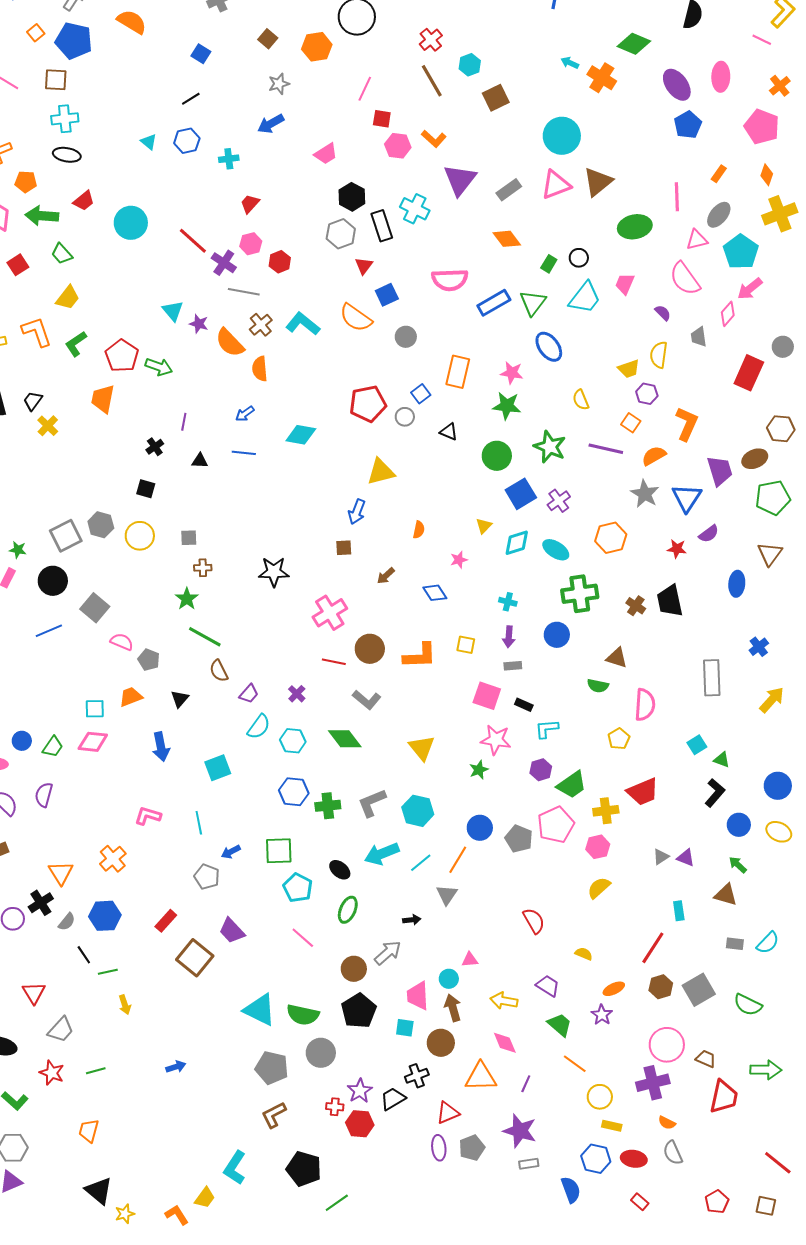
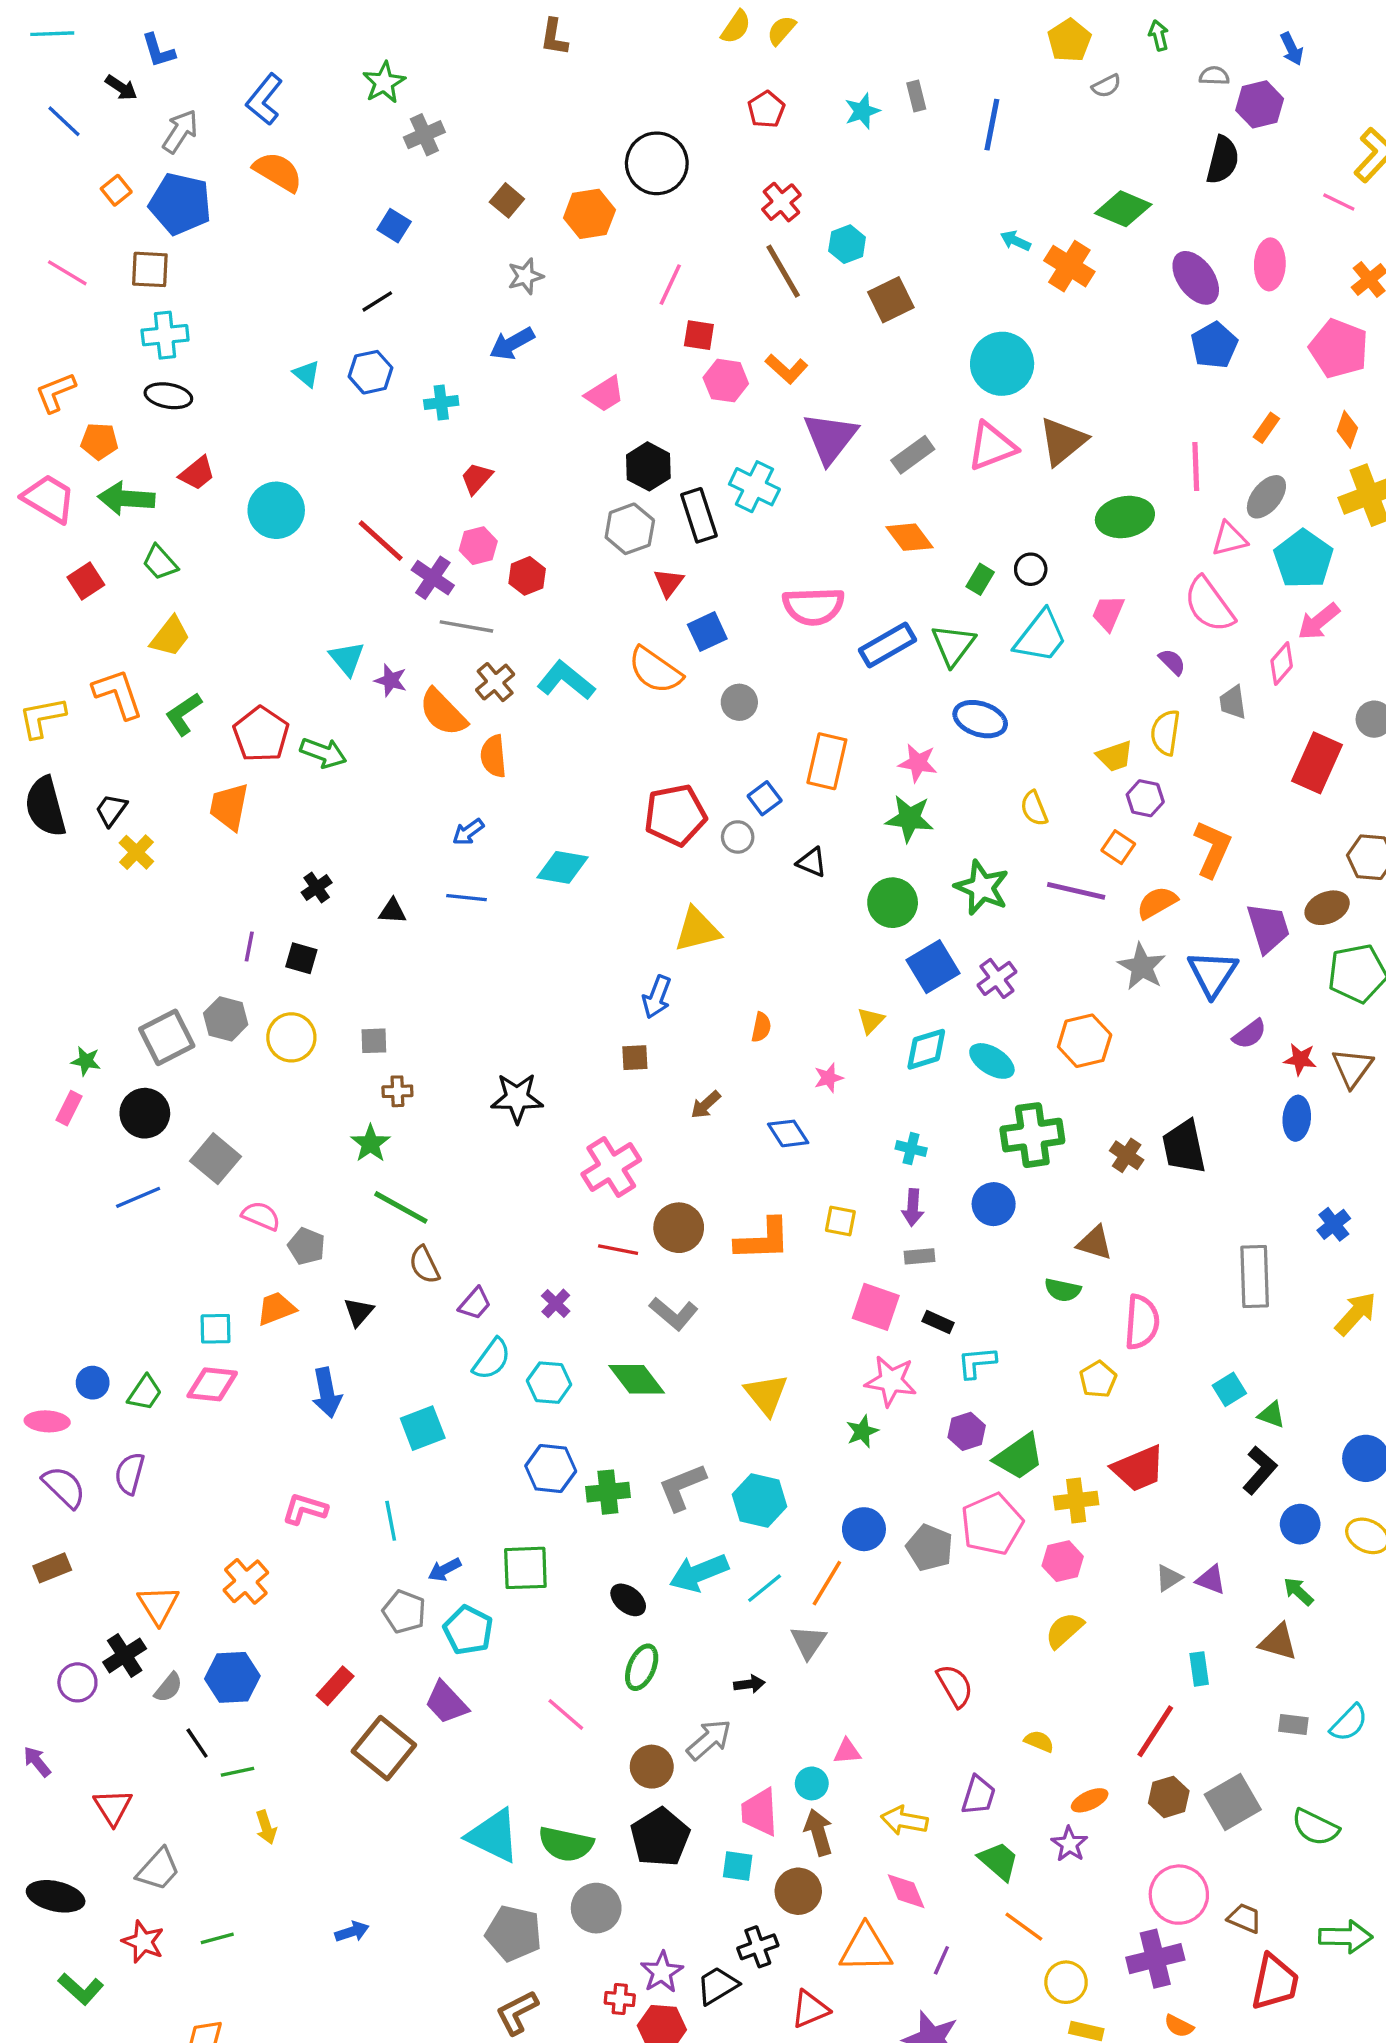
blue ellipse: (549, 347) -> (980, 719), turned -36
purple line: (184, 422) -> (249, 946), moved
red star: (677, 549) -> (1300, 1059), moved
cyan pentagon: (298, 888) -> (468, 1630), moved
purple trapezoid: (548, 986) -> (978, 1795), turned 75

